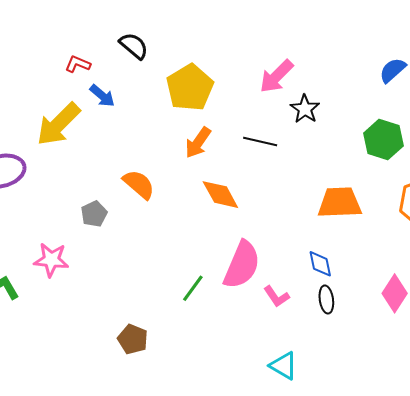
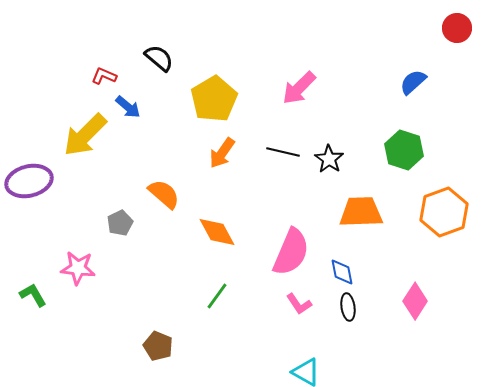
black star: (305, 109) -> (329, 159), moved
orange diamond: (220, 195) -> (217, 232), moved
pink semicircle: (242, 265) -> (291, 252), moved

